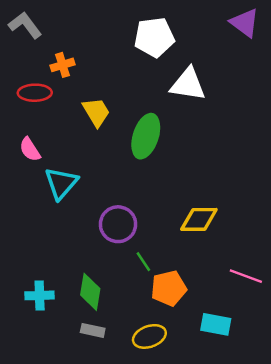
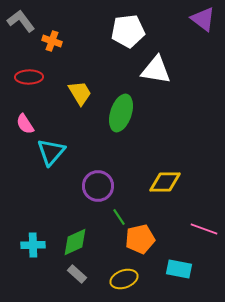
orange cross: (62, 65) -> (52, 41), moved, turned 36
green diamond: (90, 292) -> (75, 242), turned 56
gray rectangle: (93, 330) -> (77, 274), turned 30

